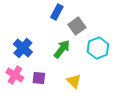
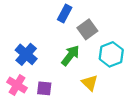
yellow triangle: (74, 81) -> (90, 83), moved

